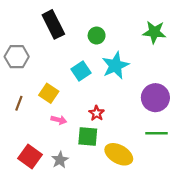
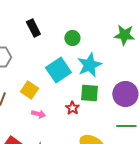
black rectangle: (53, 24) -> (33, 28), size x0.7
cyan square: (81, 71) -> (58, 70), size x1.4
green square: (88, 137) -> (89, 93), moved

